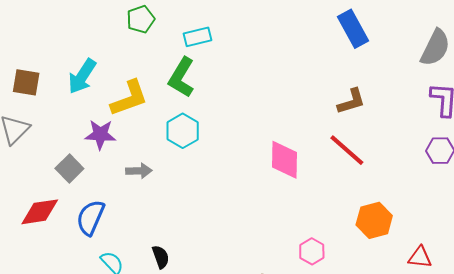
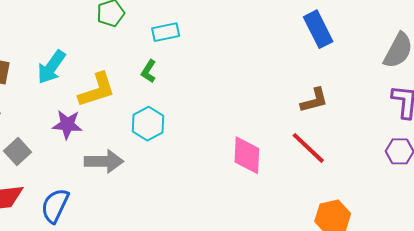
green L-shape: (181, 77) -> (149, 71), size x0.6
gray square: (69, 168) -> (17, 152), moved
gray arrow: (139, 171) -> (104, 161), size x1.5

